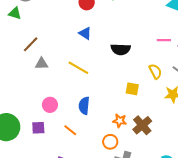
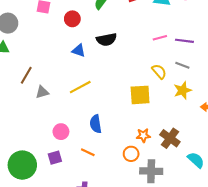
black semicircle: (121, 49) -> (107, 40), moved
yellow line: (78, 68) -> (80, 87), turned -45
yellow square: (132, 89) -> (140, 95), size x1.5
orange star: (120, 121) -> (143, 135), moved
brown cross: (142, 125) -> (170, 138), moved

